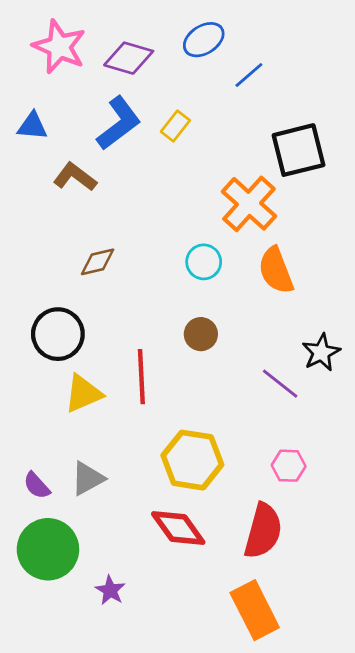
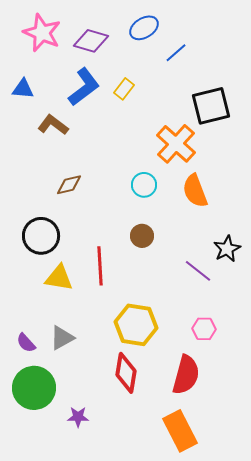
yellow triangle: (83, 394) -> (59, 278), turned 32
red diamond: (178, 528) -> (126, 373), turned 45
purple star: (110, 590) -> (78, 417), turned -30

